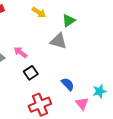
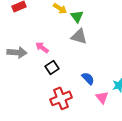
green triangle: (69, 21) -> (77, 16), moved, turned -32

